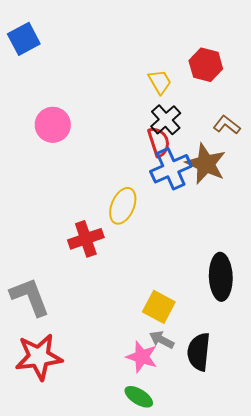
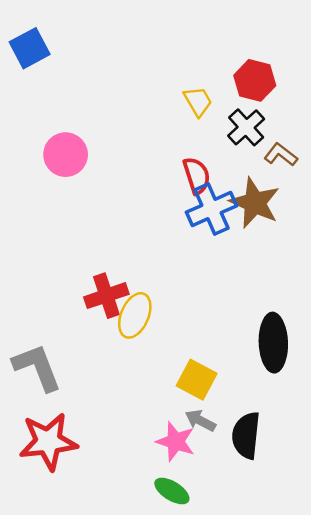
black cross: (166, 120) -> (246, 127), moved
yellow ellipse: (123, 206) -> (135, 315), moved

